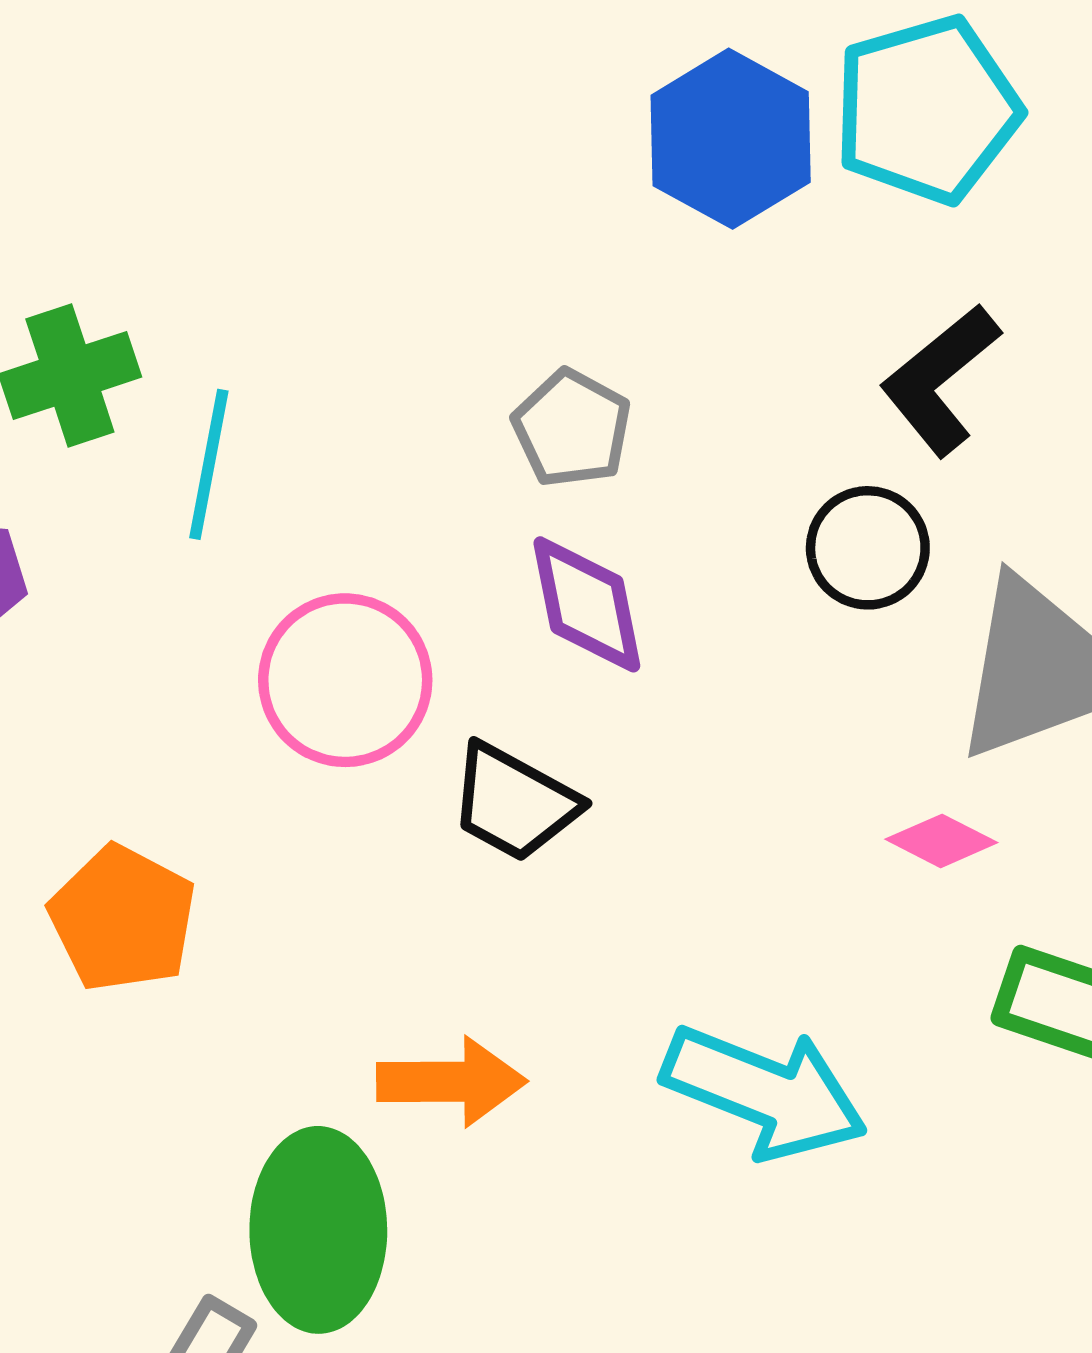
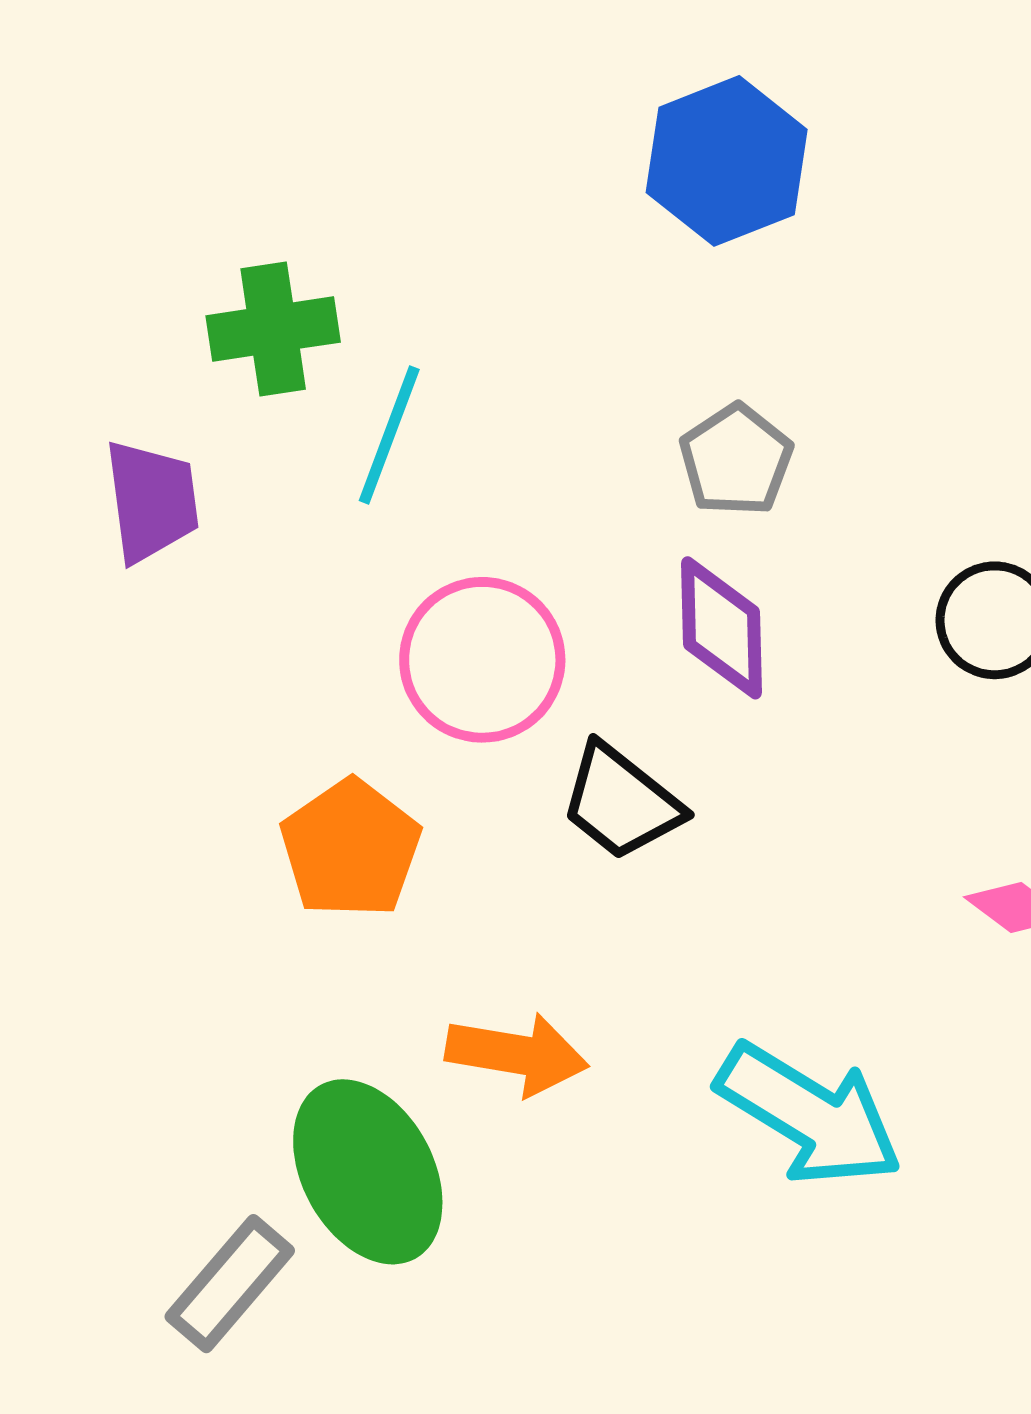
blue hexagon: (731, 139) -> (727, 161), moved
orange pentagon: (123, 919) -> (351, 849), moved
green ellipse: (318, 1230) -> (368, 1172), turned -38

